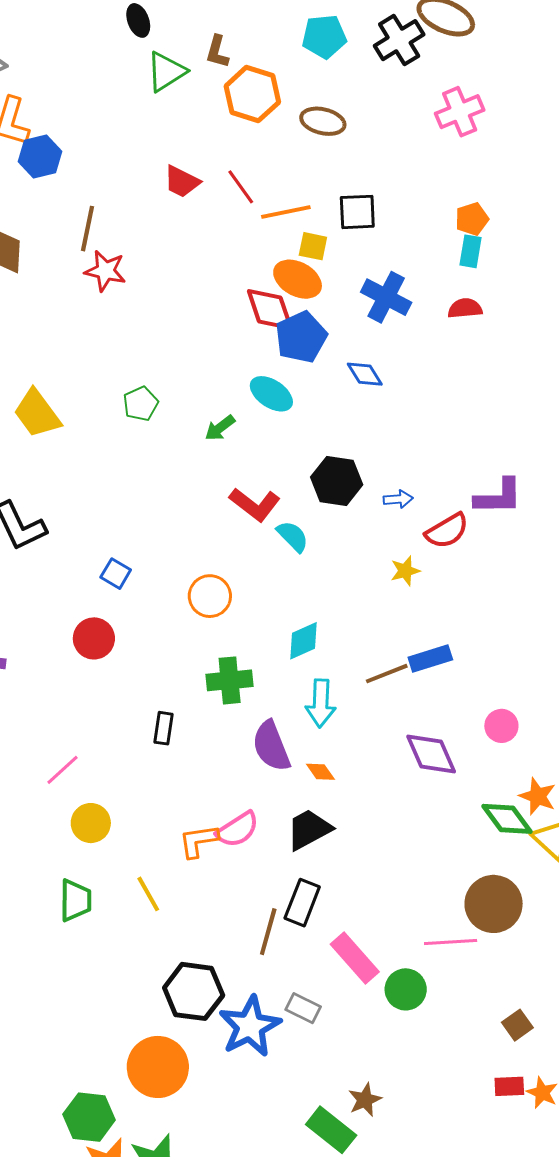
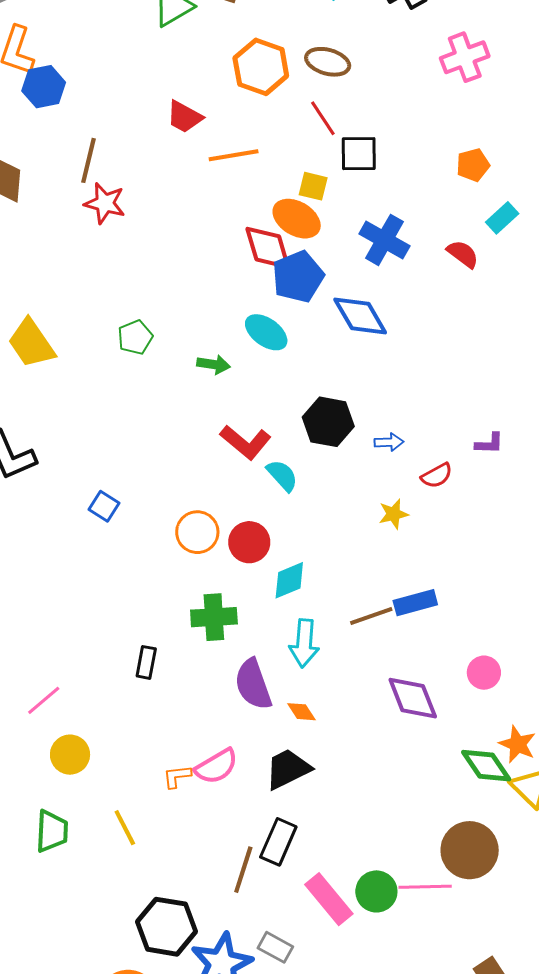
orange hexagon: (252, 94) -> (261, 67), moved
red line: (241, 187) -> (323, 118), moved
orange line: (286, 212) -> (234, 155), moved
cyan rectangle: (471, 251) -> (502, 218), moved, turned 36
red semicircle: (465, 308) -> (463, 254), turned 40
blue diamond: (365, 374) -> (360, 316), size x1.5
green arrow: (220, 428) -> (213, 364), turned -136
purple L-shape: (498, 497) -> (489, 443), size x0.6
red semicircle: (447, 531) -> (437, 476), size x0.7
red circle: (94, 638) -> (249, 542), moved
orange L-shape: (198, 841) -> (177, 776), size x0.7
green circle: (406, 989) -> (376, 891), moved

